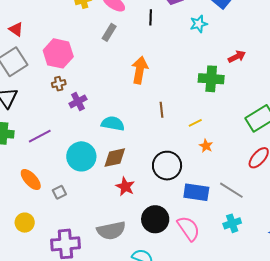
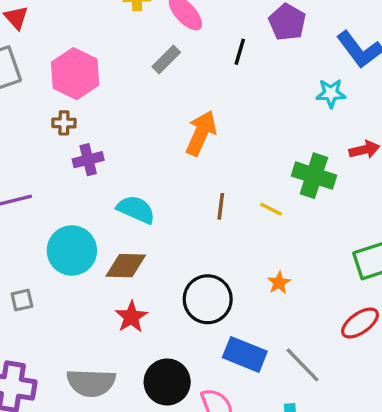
cyan star: (199, 24) -> (331, 93), moved
yellow line: (195, 123) -> (271, 209), moved, turned 40

